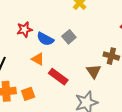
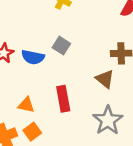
orange triangle: (38, 59) -> (26, 105), moved
red rectangle: (58, 77) -> (63, 99), turned 60

